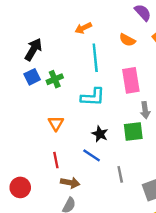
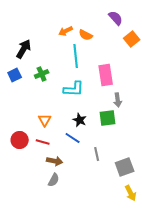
orange semicircle: (127, 40) -> (86, 35), moved
blue square: (32, 77) -> (15, 75), moved
orange triangle: (56, 123) -> (45, 120), moved
red line: (56, 160) -> (43, 142), turned -64
red circle: (20, 187) -> (20, 140), moved

